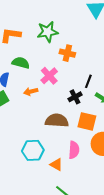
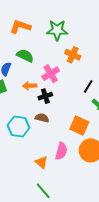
black cross: (75, 97) -> (45, 96), moved
brown semicircle: (57, 121) -> (42, 118), moved, size x0.6
cyan hexagon: (33, 150) -> (19, 126), moved

